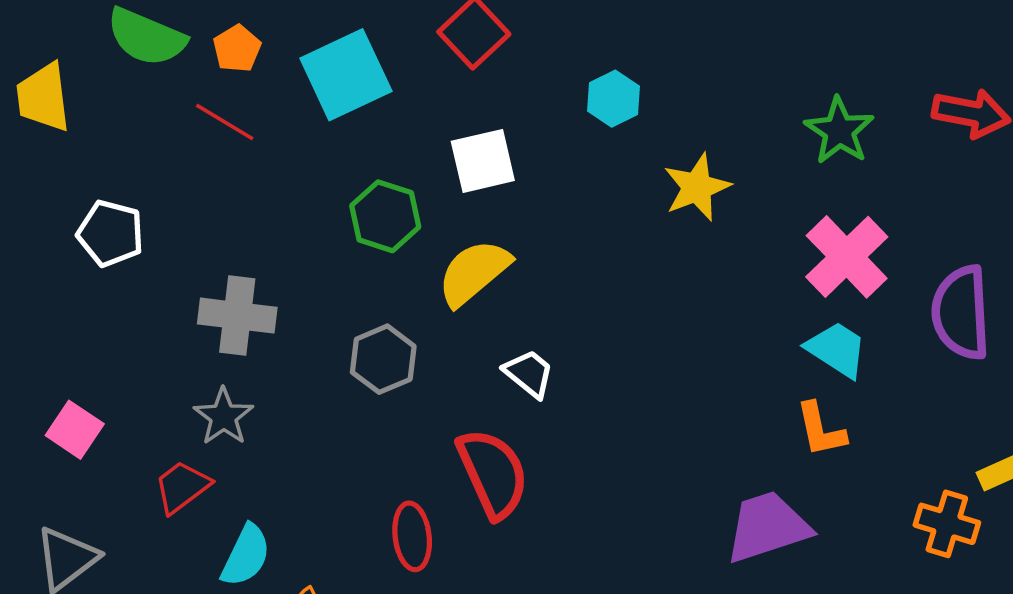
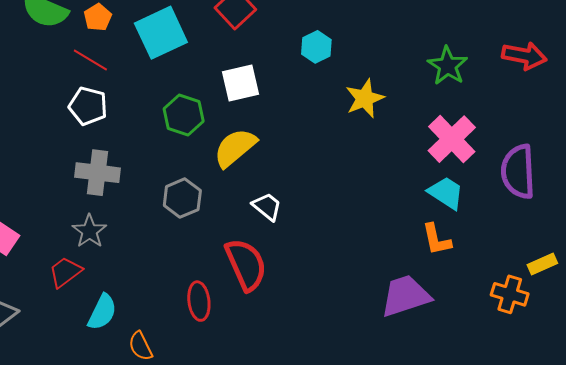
white pentagon: (110, 233) -> (88, 106), moved

